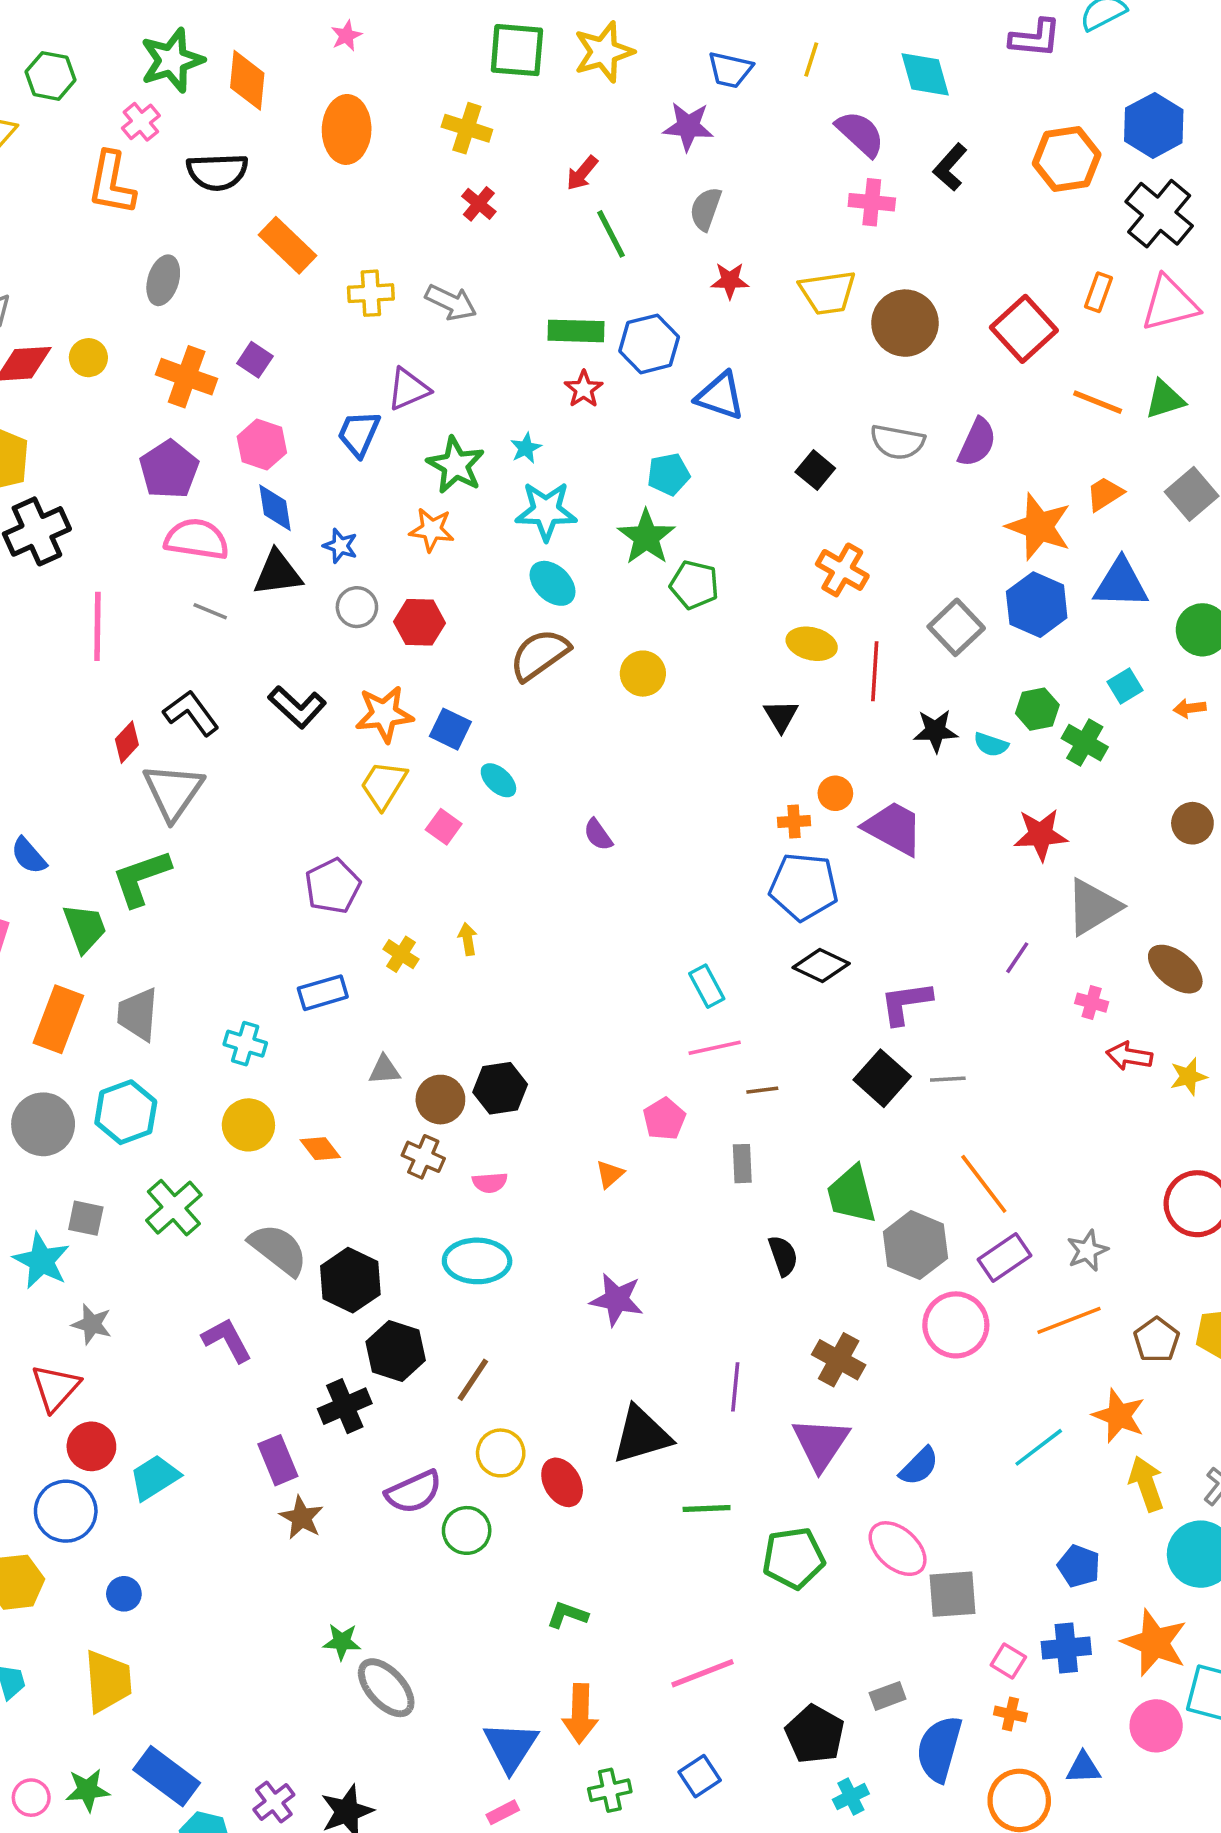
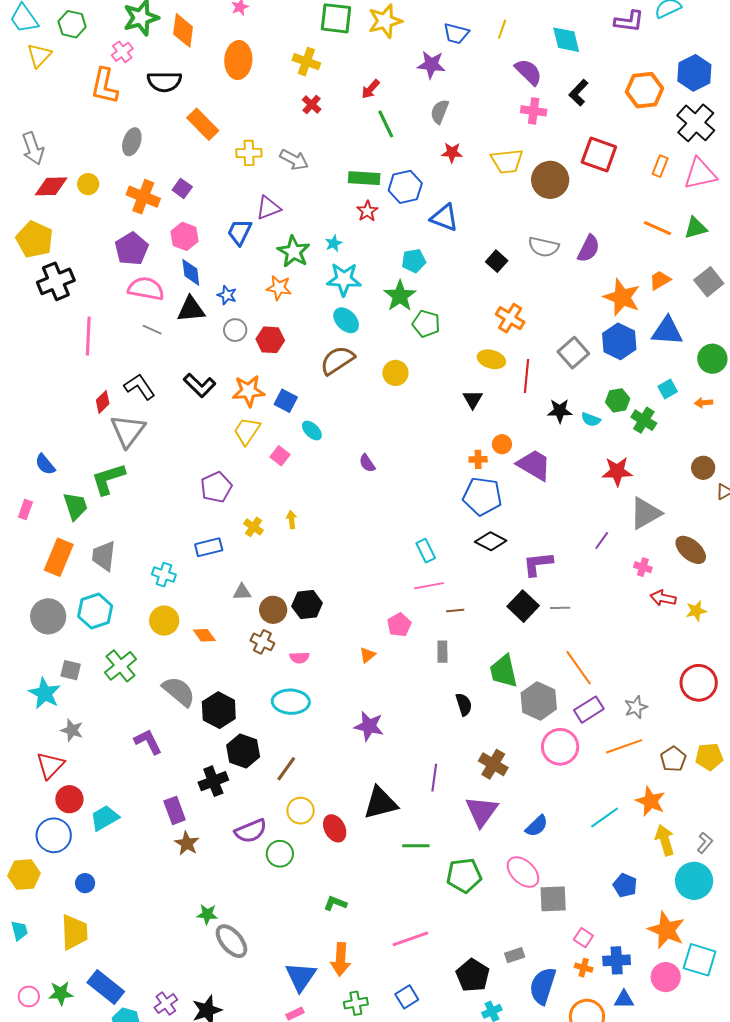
red square: (1024, 329) -> (599, 154), moved, turned -30
blue cross: (1066, 1648) -> (617, 960), moved

